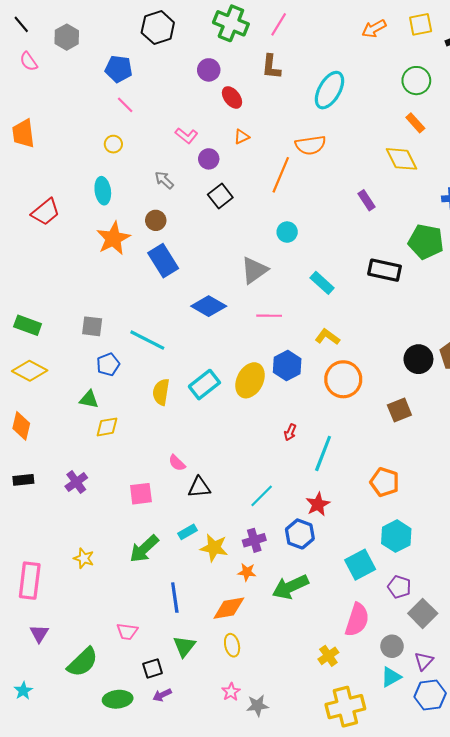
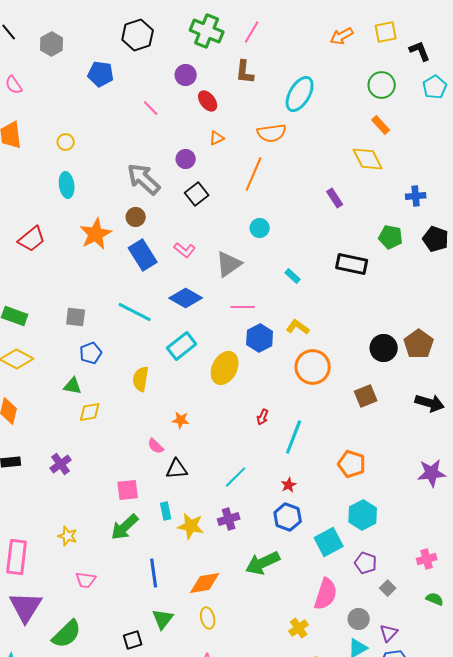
pink semicircle: (29, 61) -> (14, 85), moved
pink line: (125, 105) -> (151, 108), moved
pink L-shape: (186, 136) -> (185, 250), moved
yellow circle: (113, 144) -> (66, 142), moved
orange semicircle: (310, 145) -> (272, 133), moved
gray arrow: (164, 180) -> (144, 179), size x1.8
cyan ellipse: (103, 191) -> (67, 185), moved
red trapezoid: (46, 212) -> (32, 239), moved
green pentagon: (426, 242) -> (391, 237), size x0.7
cyan rectangle: (322, 283) -> (293, 276), size x0.7
cyan line: (147, 340) -> (135, 312), moved
blue hexagon: (287, 366) -> (260, 338), moved
cyan rectangle: (204, 385) -> (182, 346), moved
pink square: (141, 494) -> (128, 490), moved
red star: (318, 504) -> (289, 485), size x0.7
cyan rectangle: (188, 532) -> (166, 511), turned -72
blue hexagon: (300, 534) -> (288, 517), moved
orange star: (247, 572) -> (181, 420), moved
gray square: (423, 613) -> (388, 588), size x0.6
pink trapezoid: (127, 631) -> (86, 580), moved
purple triangle: (39, 634) -> (26, 607), size x1.8

